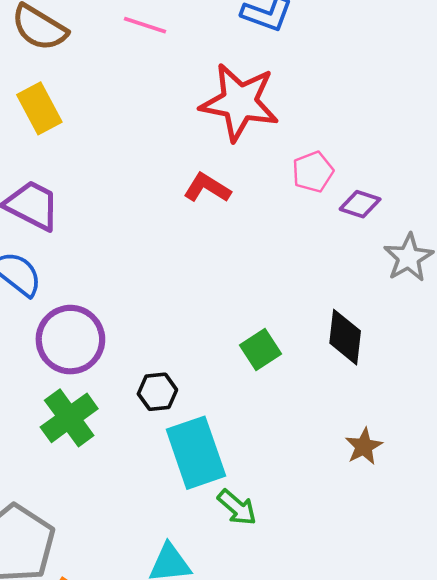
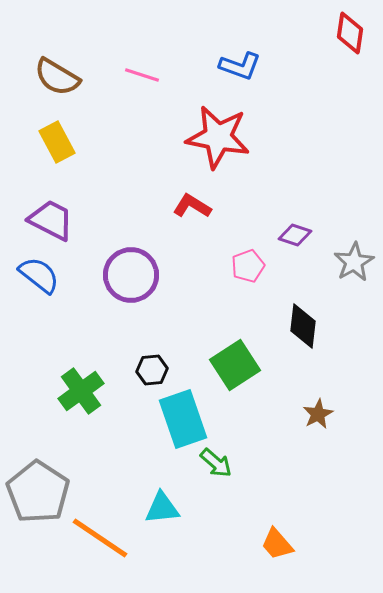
pink pentagon: (313, 172) -> (248, 266), moved
purple diamond: (360, 204) -> (295, 235), moved
purple circle: (70, 340) -> (131, 275), moved
green square: (261, 350) -> (235, 365), moved, size x1.5

